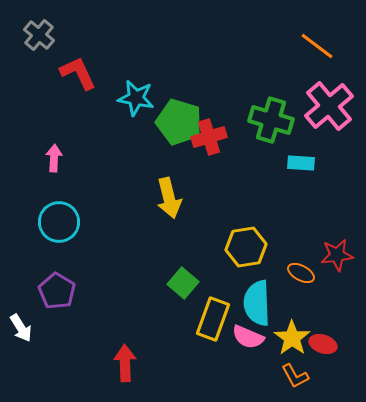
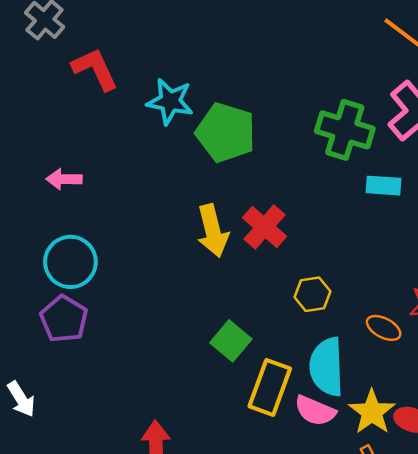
red cross: (209, 137) -> (265, 227), moved, turned -32
pink arrow: (54, 158) -> (64, 179), turned -92
yellow hexagon: (246, 247) -> (312, 294), size x0.7
purple pentagon: (57, 291) -> (64, 319), moved

